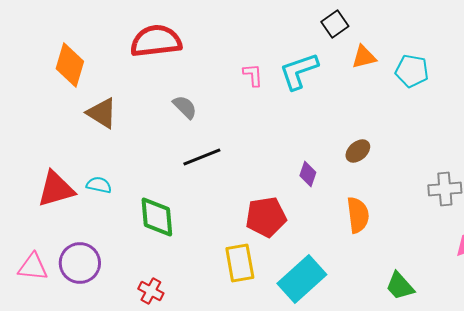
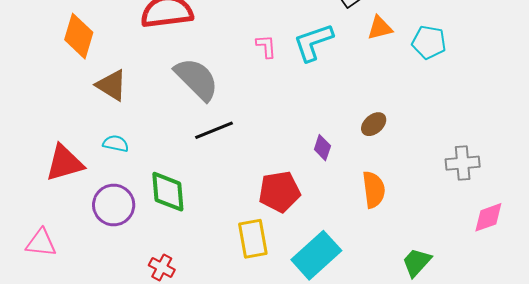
gray semicircle: (185, 107) -> (197, 79), size x1.8
cyan semicircle: (99, 185) -> (116, 144), moved
purple circle: (80, 263) -> (114, 205), moved
green trapezoid: (400, 286) -> (417, 262), turned 84

